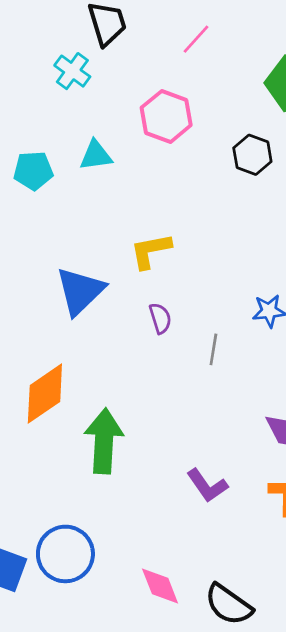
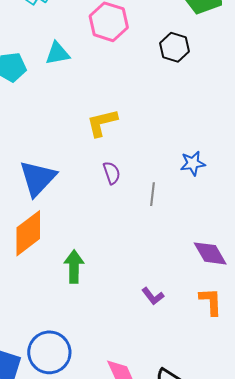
blue triangle: (80, 291) -> (38, 178), moved
green arrow: (104, 441) -> (74, 267), size x0.7
purple L-shape: (207, 486) -> (153, 296), size x0.7

